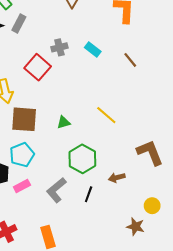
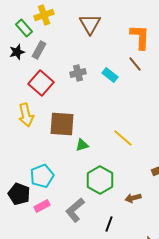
brown line: (130, 60) -> (135, 64), moved
red square: (38, 67) -> (41, 83), moved
brown square: (24, 119) -> (62, 124), moved
black line: (89, 194) -> (109, 224), moved

